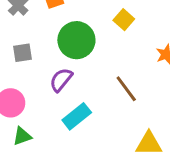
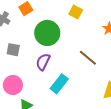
gray square: (23, 53) -> (13, 50), turned 32

